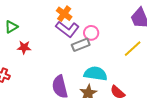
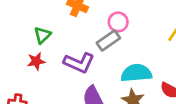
green triangle: (11, 27) -> (42, 35), moved
purple L-shape: (67, 29) -> (79, 63), moved

